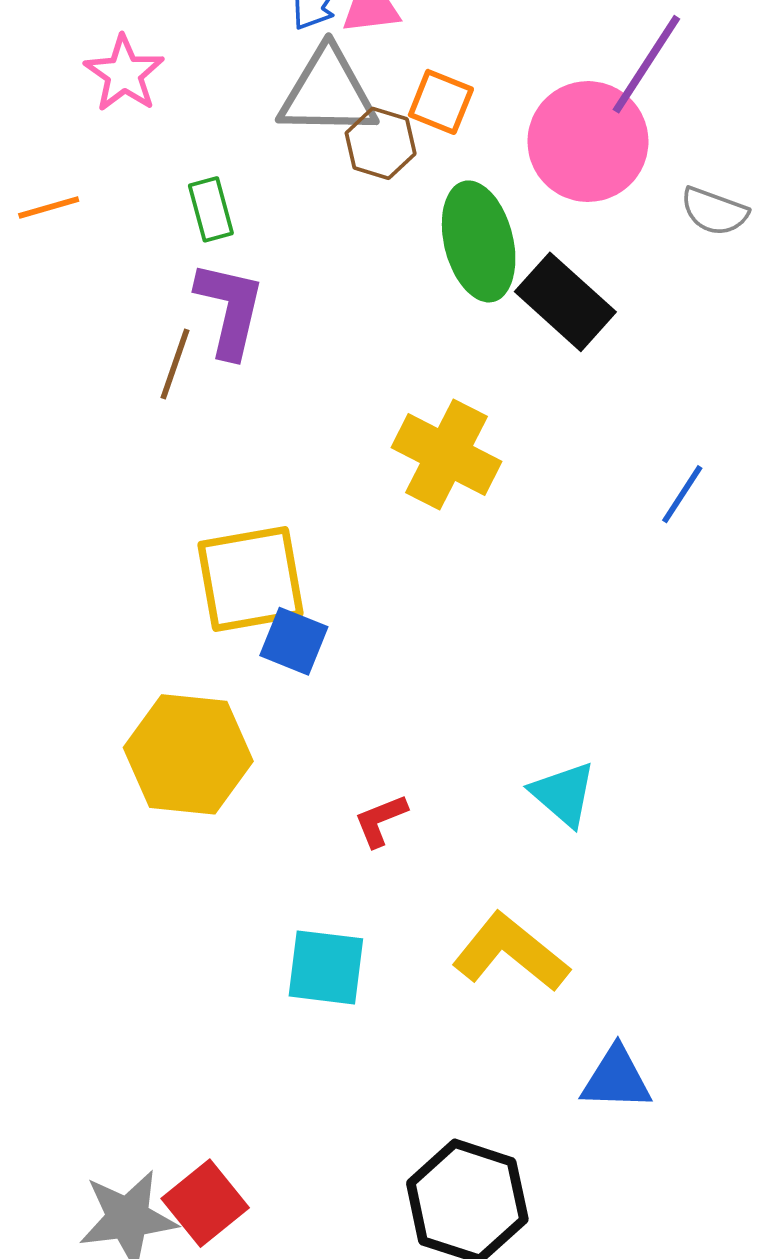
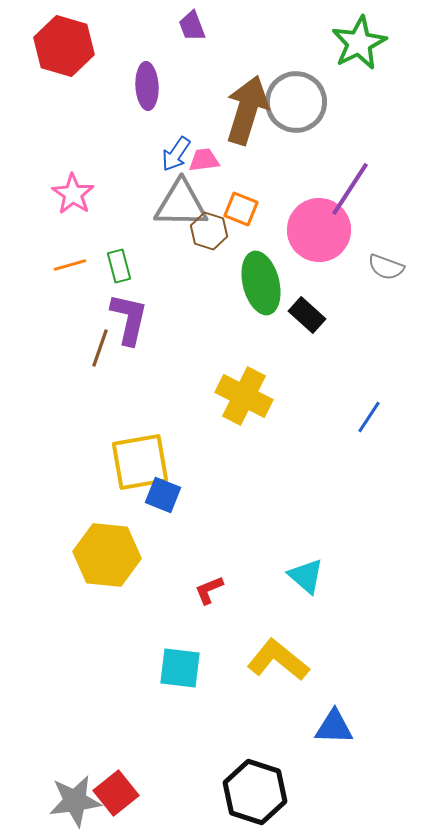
orange line: (49, 208) -> (70, 265), moved
black rectangle: (565, 302) -> (307, 315), size x0.7

